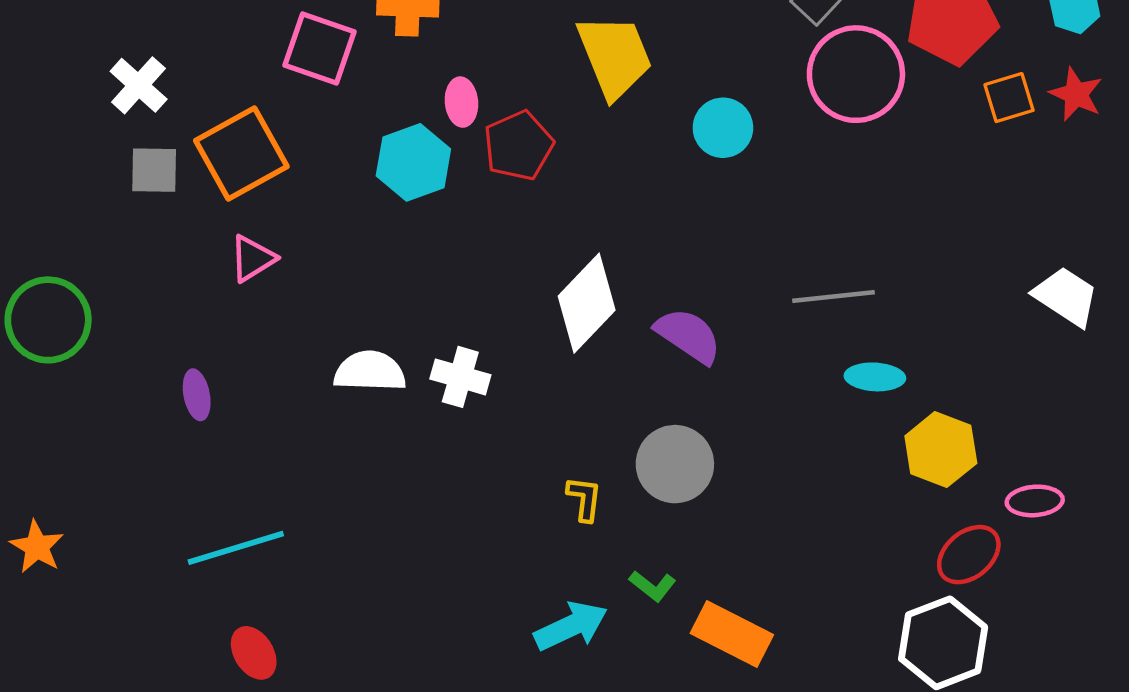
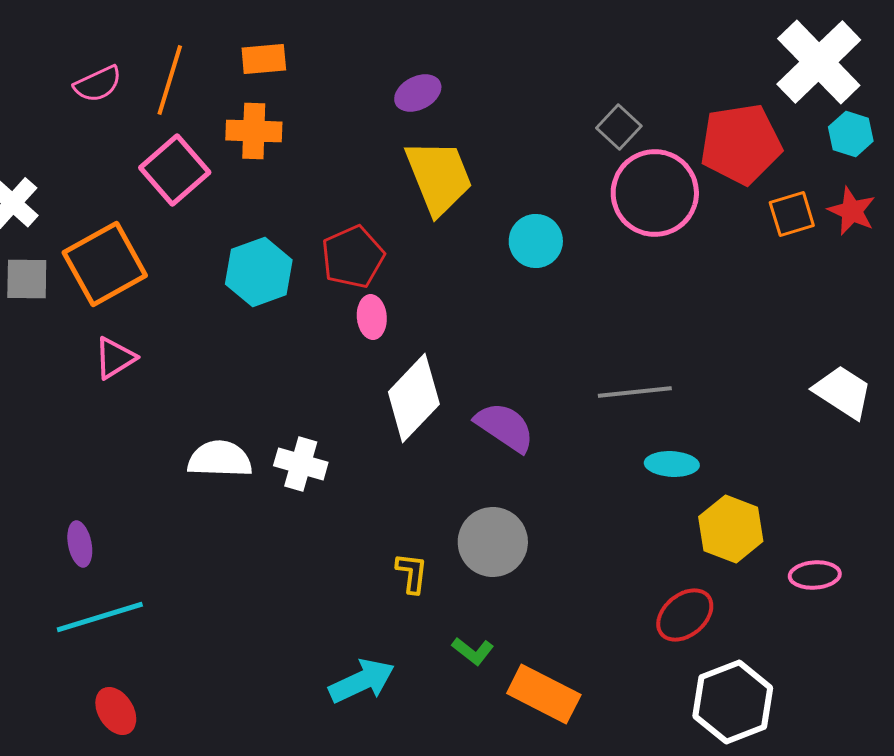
pink square: (320, 48) -> (175, 170), turned 30
pink ellipse: (461, 102) -> (372, 317), moved
purple ellipse: (197, 395) -> (80, 544), moved
red ellipse: (969, 555) -> (685, 615), moved
cyan arrow: (571, 626) -> (362, 681), moved

